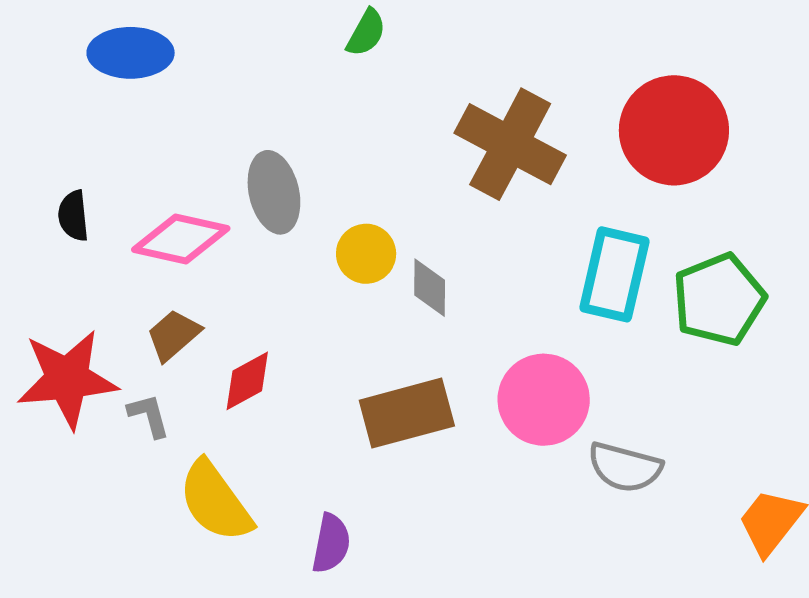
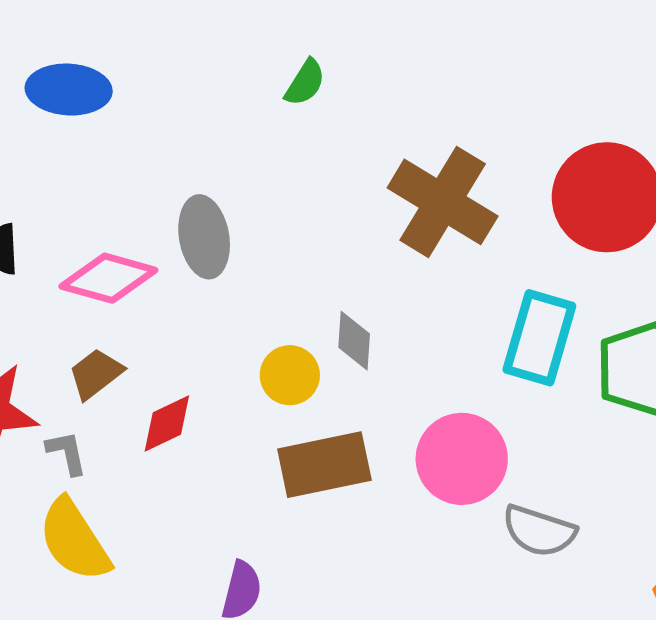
yellow circle: (366, 254) -> (290, 375), moved
yellow semicircle: (215, 501) -> (74, 540), moved

